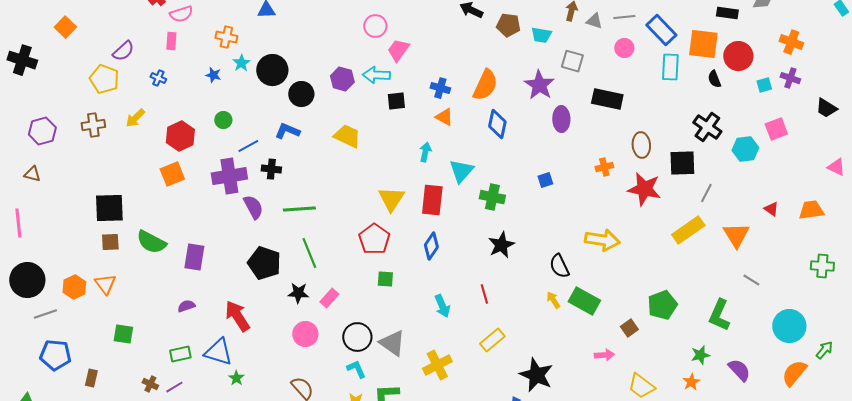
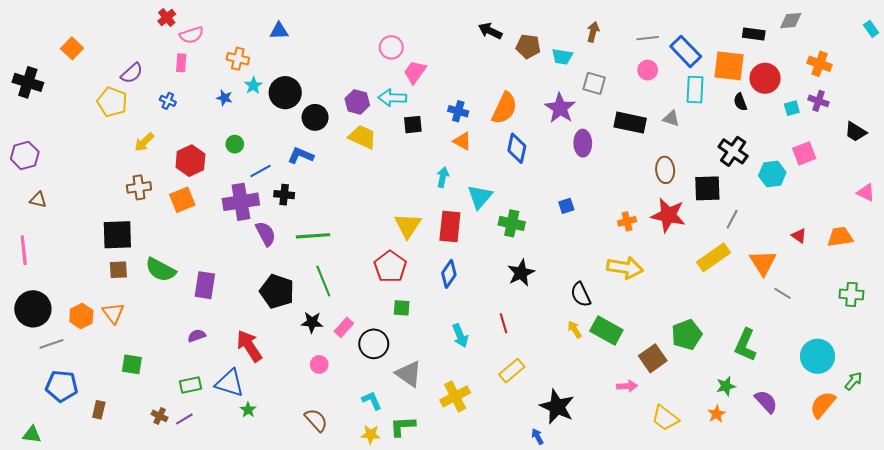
gray triangle: (594, 21) -> (671, 118), moved
brown cross: (93, 125) -> (139, 187), moved
purple hexagon: (42, 131) -> (25, 155), moved
yellow trapezoid: (347, 136) -> (362, 137), moved
orange cross: (604, 167) -> (627, 221), moved
gray line: (751, 280) -> (782, 293), moved
brown square: (629, 328) -> (653, 358), size x1.5
pink circle: (305, 334) -> (319, 364), size x0.7
black circle: (357, 337) -> (374, 344), moved

